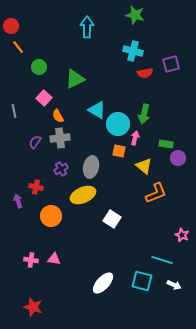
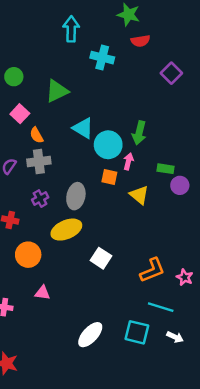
cyan cross: (133, 51) -> (102, 58), moved
purple square: (171, 64) -> (171, 73), turned -30
red semicircle: (145, 73) -> (140, 41), moved
orange L-shape: (156, 193) -> (152, 270), moved
pink triangle: (54, 259) -> (42, 293), moved

